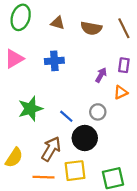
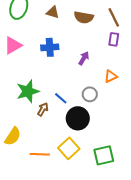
purple rectangle: (124, 65) -> (114, 39), moved
purple arrow: (101, 75) -> (84, 58), moved
brown arrow: (51, 149) -> (43, 109), moved, size x0.6
yellow square: (75, 171) -> (69, 148), turned -35

